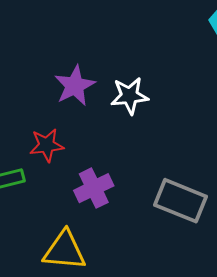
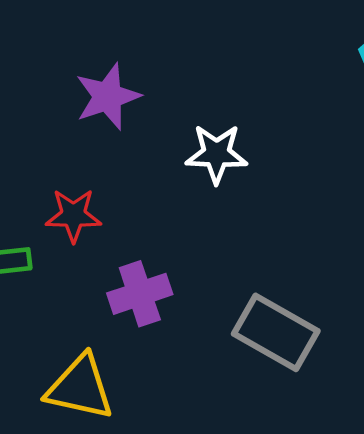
purple star: (75, 86) -> (108, 97), moved

